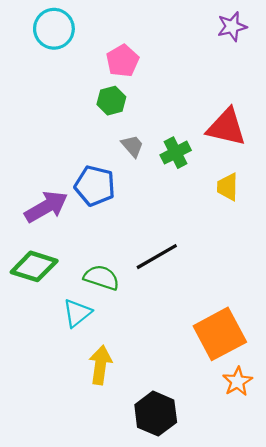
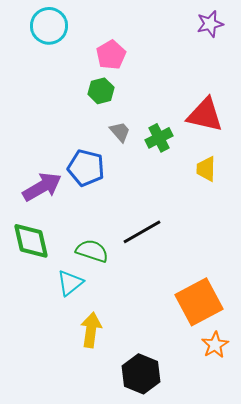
green diamond: (34, 266) -> (31, 241), turned 60

